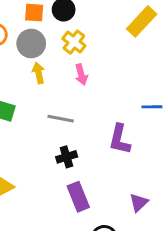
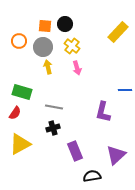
gray line: (61, 119) -> (54, 107), moved
black cross: (67, 157) -> (53, 128), moved
purple triangle: (139, 203) -> (116, 155), size x1.5

